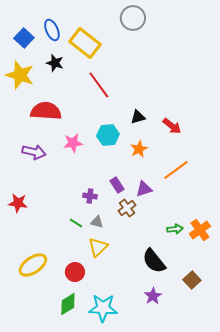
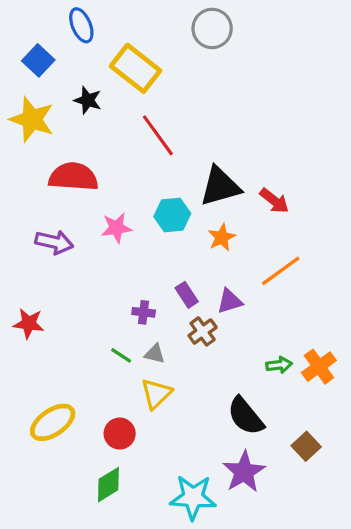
blue ellipse: (52, 30) -> (81, 25), moved
black triangle: (138, 117) -> (220, 186), size x1.8
purple star: (153, 296) -> (244, 472), size x1.5
cyan star: (103, 308) -> (193, 497), moved

